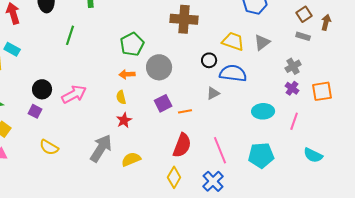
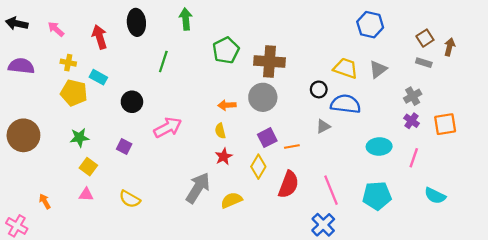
brown cross: (184, 19) -> (270, 62), moved
green pentagon: (132, 44) -> (226, 50), moved
black circle: (42, 89) -> (132, 102), moved
yellow semicircle: (49, 147) -> (130, 199), moved
yellow diamond: (174, 177) -> (258, 167), moved

